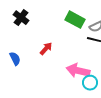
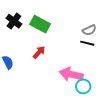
green rectangle: (75, 20) -> (40, 24), moved

